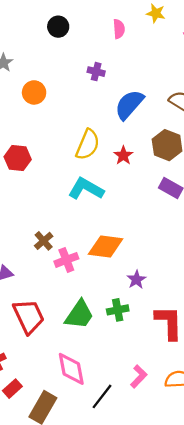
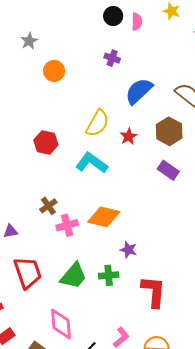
black circle: (58, 27) -> (113, 16), moved
red hexagon: (18, 158) -> (46, 143), moved
purple star: (136, 280) -> (128, 250), turned -30

